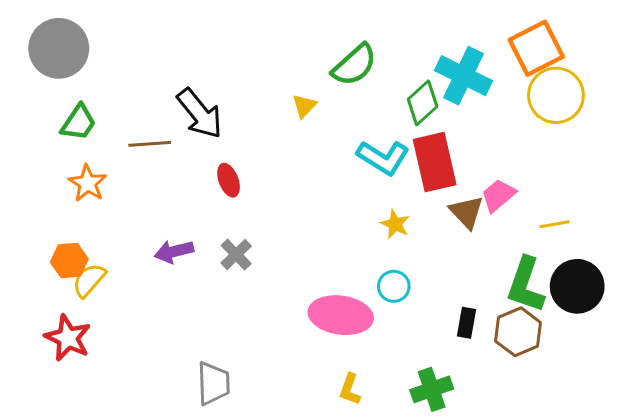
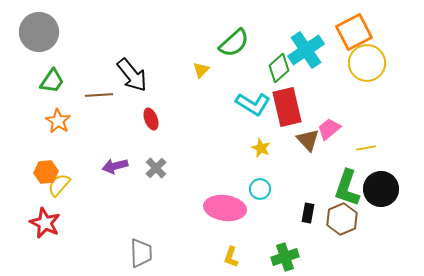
cyan cross: (463, 76) -> (306, 50), turned 30

